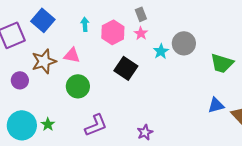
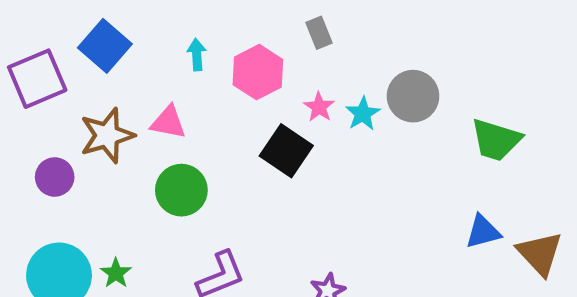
pink star: (141, 33) -> (319, 107), moved

